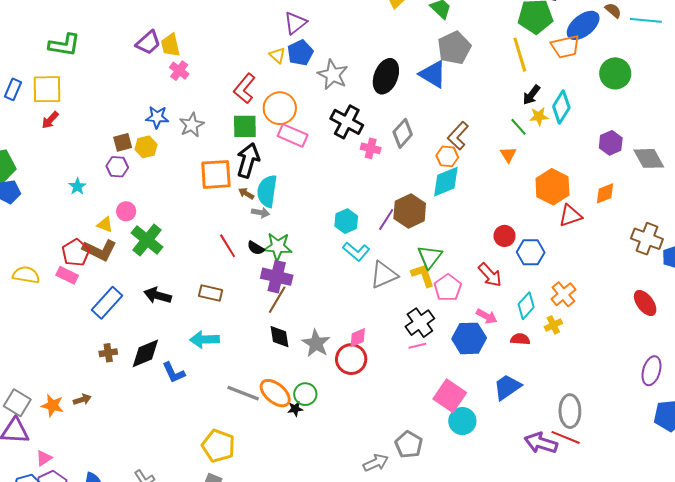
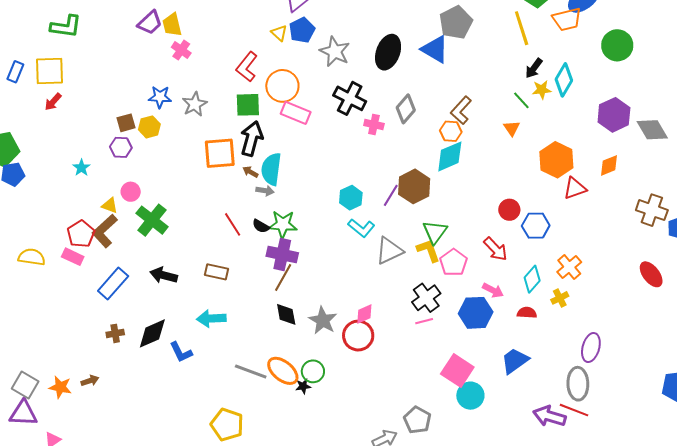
purple hexagon: (611, 143) -> (614, 115), size x1.4
brown L-shape: (100, 250) -> (105, 231), turned 112
purple ellipse: (652, 371) -> (591, 348), moved

